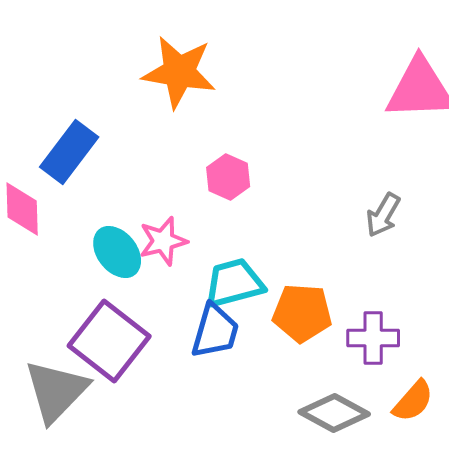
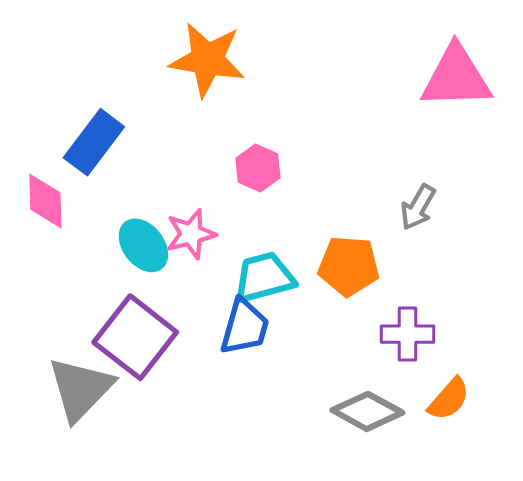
orange pentagon: (302, 313) -> (349, 266), moved

